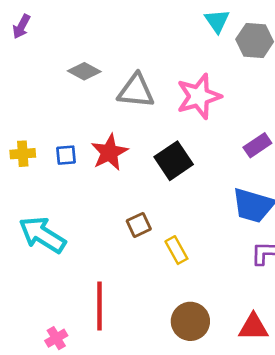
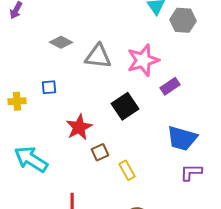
purple rectangle: (257, 145) -> (170, 86), moved
red star: (109, 152) -> (79, 127), moved
blue square: (66, 155) -> (49, 87), moved

